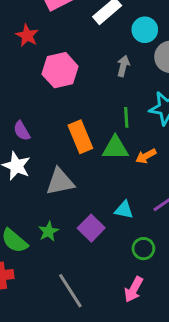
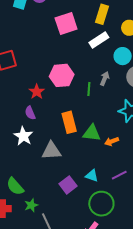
red star: (27, 35) -> (37, 92), moved
green line: (126, 117) -> (89, 89), moved
green star: (48, 231) -> (31, 205), moved
green circle: (143, 249) -> (101, 204), size x1.6

